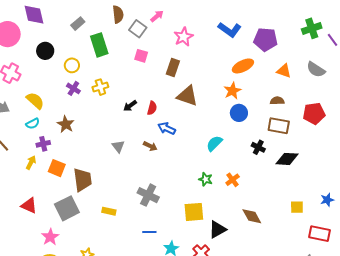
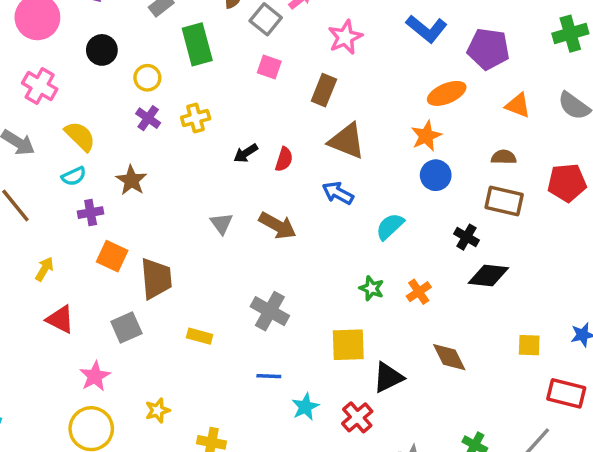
blue arrow: (167, 128) -> (338, 193), moved
brown arrow: (150, 146) -> (278, 226), size x1.5
black diamond: (287, 159) -> (488, 275), moved
yellow arrow: (31, 163) -> (44, 269), moved
gray square: (67, 208) -> (126, 327), size x0.7

